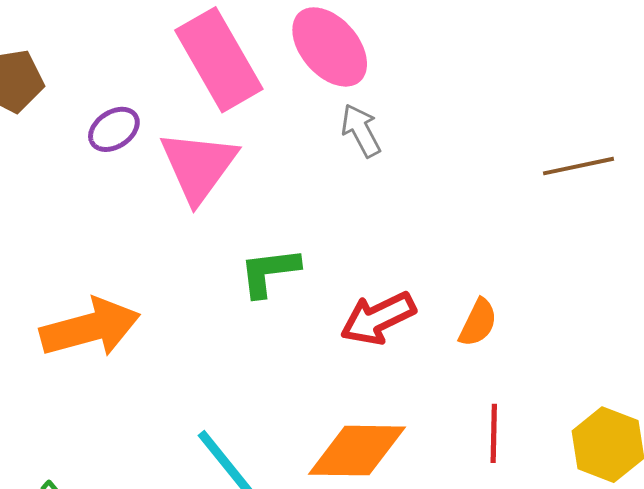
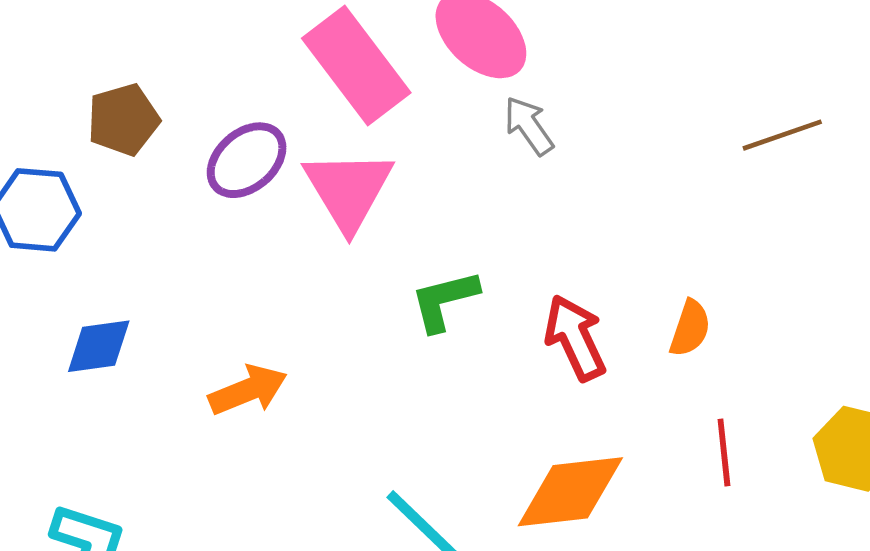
purple ellipse: (114, 129) -> (247, 160), size x1.4
red arrow: (378, 318) -> (575, 338), turned 98
orange arrow: (90, 328) -> (248, 390), size x0.7

